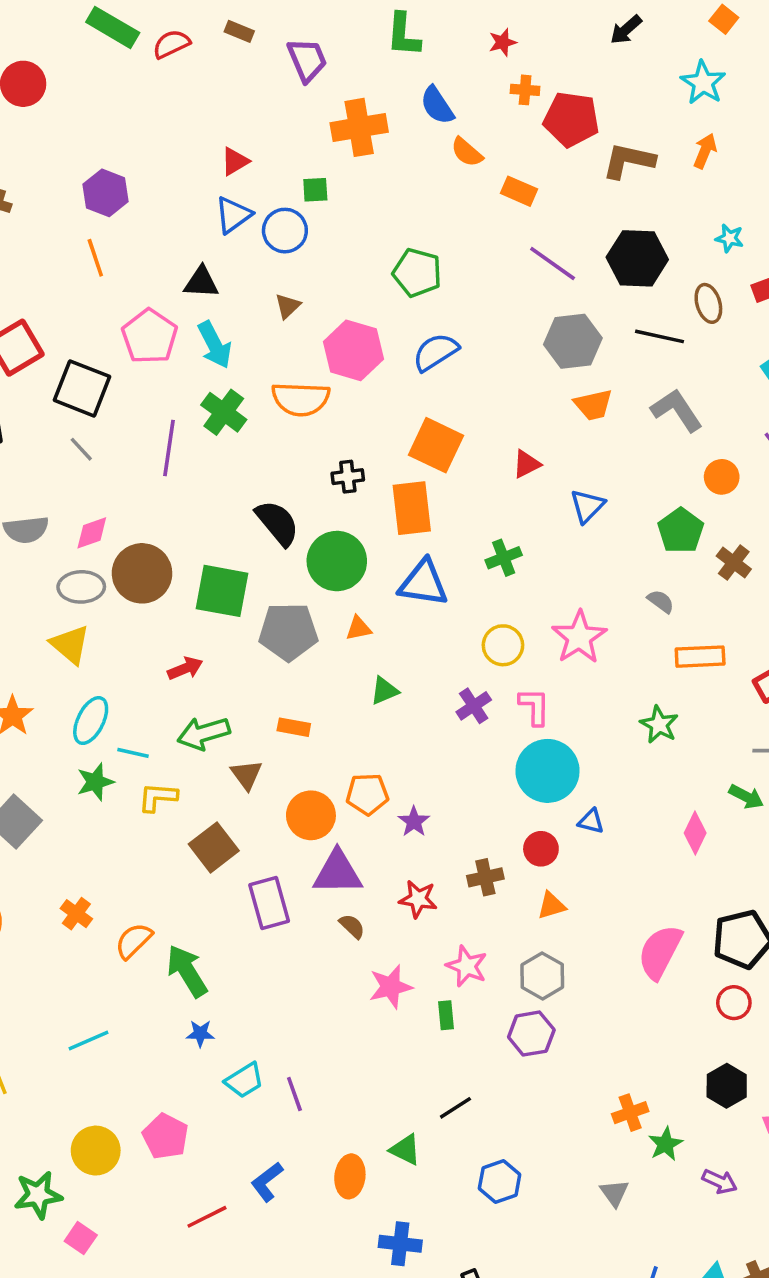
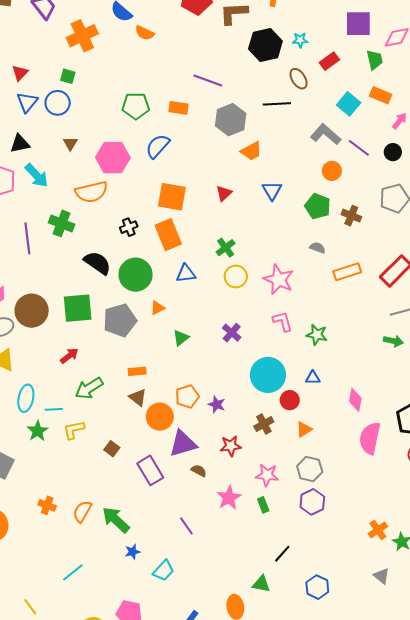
green square: (315, 190) -> (68, 76), turned 35
orange rectangle: (519, 191) -> (178, 108), moved
black hexagon: (637, 258) -> (265, 45), moved
gray L-shape: (677, 410) -> (326, 134), moved
green cross: (224, 412) -> (62, 223), moved
blue triangle: (587, 506) -> (272, 191), moved
blue triangle: (423, 583) -> (186, 273), size x0.7
yellow circle: (503, 645) -> (236, 276), moved
pink L-shape: (534, 707) -> (283, 321), moved
green star: (659, 725) -> (317, 335), moved
cyan circle: (548, 771) -> (268, 375), moved
brown triangle: (246, 775) -> (138, 397), moved
pink diamond: (695, 833) -> (355, 400), moved
brown square: (214, 847) -> (112, 449), size x0.6
purple line: (294, 1094) -> (186, 526), moved

